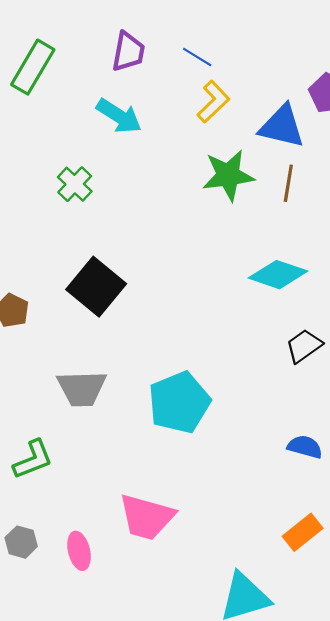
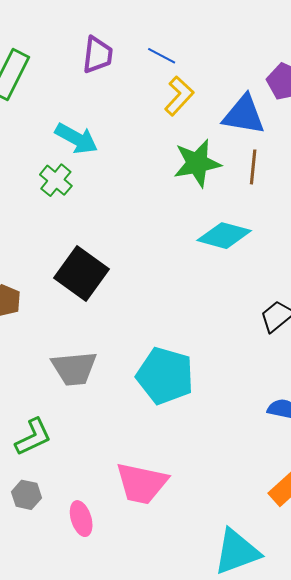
cyan arrow: (119, 116) -> (76, 138), moved
cyan diamond: (278, 275) -> (224, 236), moved
cyan pentagon: (179, 402) -> (165, 376), turned -30
gray hexagon: (21, 542) -> (26, 495), moved

